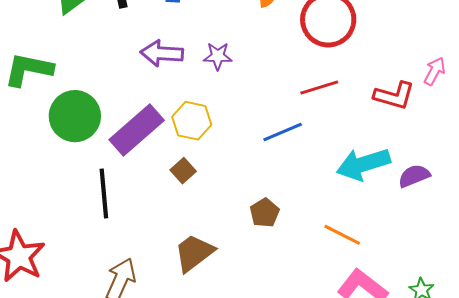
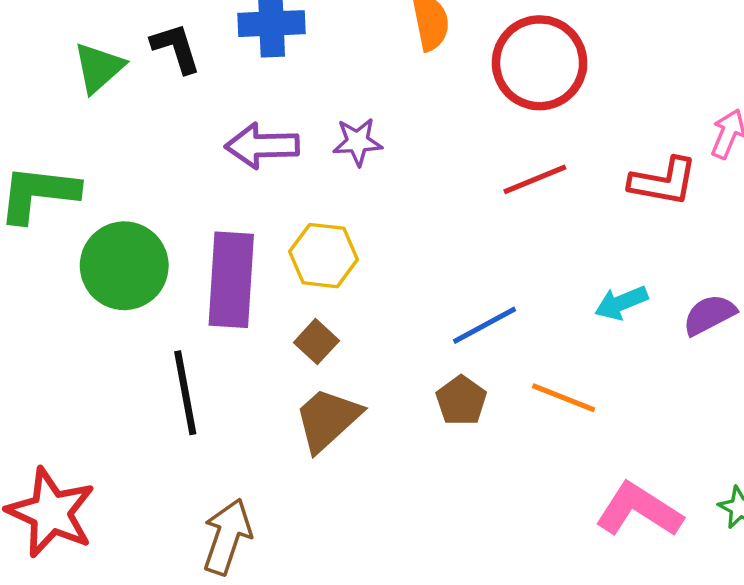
purple rectangle: (137, 130) -> (231, 280), turned -40
blue line: (283, 132) -> (484, 325), moved
cyan arrow: (363, 164) -> (621, 303), size x0.6
orange line: (342, 235) -> (564, 398), moved
brown trapezoid: (194, 253) -> (328, 419), moved

